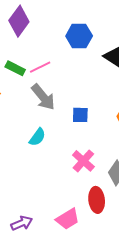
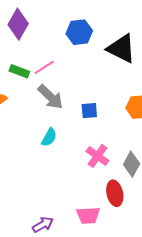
pink trapezoid: (68, 219) -> (88, 215), turned 35

